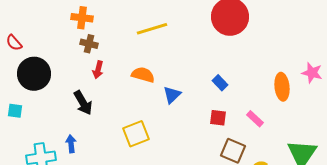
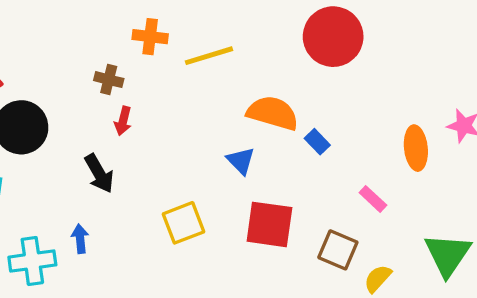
orange cross: (82, 18) -> (150, 37), moved
orange semicircle: (143, 75) -> (273, 113), moved, size x1.4
blue triangle: (172, 95) -> (241, 161), turned -30
red square: (218, 118) -> (269, 224), moved, size x1.8

